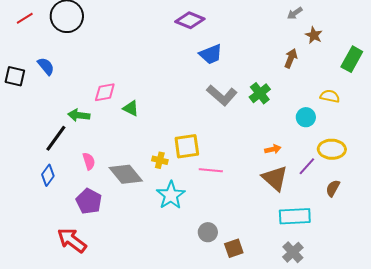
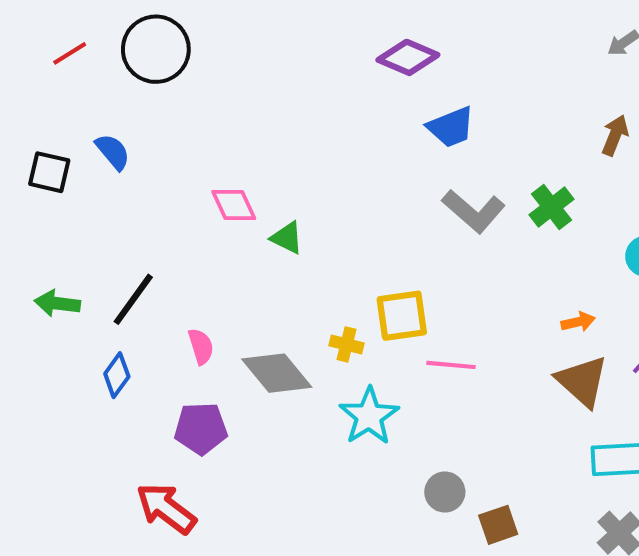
pink diamond: (105, 92) -> (234, 205), turned 75
green arrow: (79, 115) -> (57, 303), moved
purple pentagon: (89, 201) -> (201, 428), turned -30

